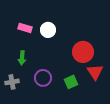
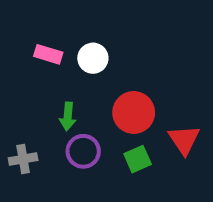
red circle: (83, 52) -> (134, 113), moved
green arrow: (22, 58) -> (68, 116), moved

